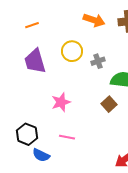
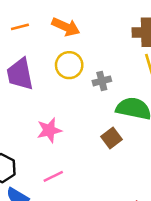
orange arrow: (94, 20) -> (66, 27), moved
pink line: (67, 137) -> (53, 176), turned -42

